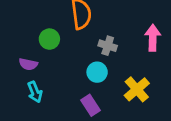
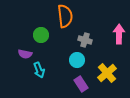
cyan arrow: (35, 92) -> (39, 70), moved
purple rectangle: (90, 105) -> (81, 84), moved

